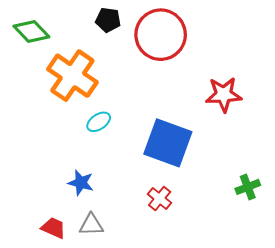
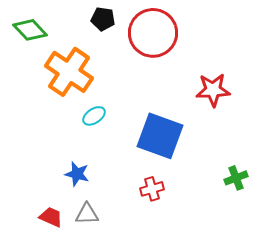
red cross: (160, 198) -> (152, 189), turned 35

